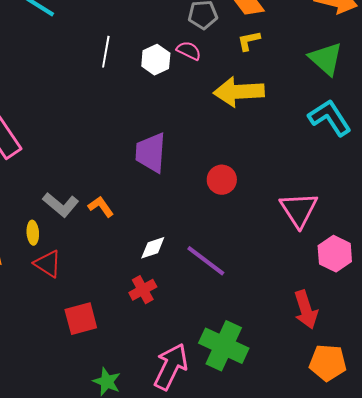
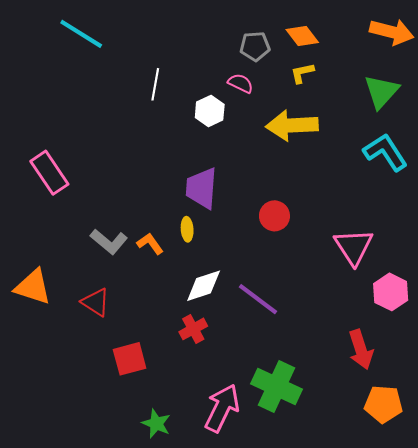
green triangle: (326, 59) -> (381, 91), turned 30
white hexagon: (156, 60) -> (210, 111), moved
yellow ellipse: (33, 233) -> (187, 229), moved
white diamond: (153, 248) -> (204, 286), size x1.4

